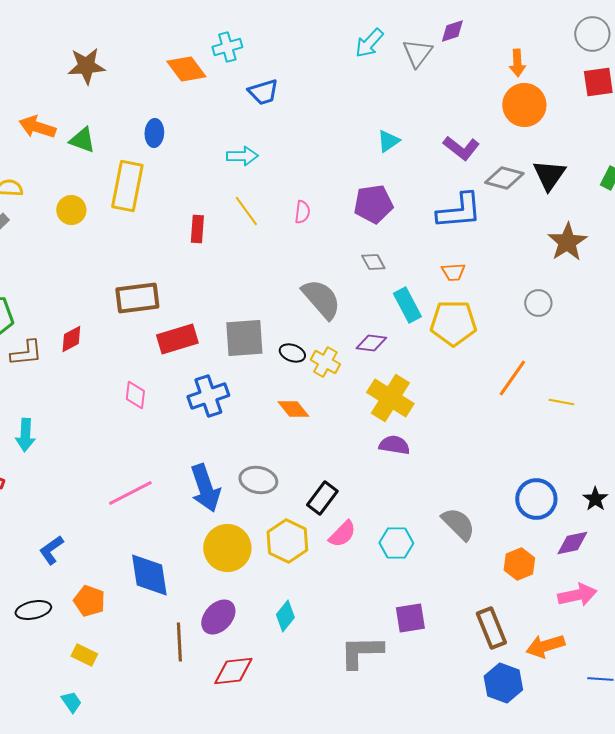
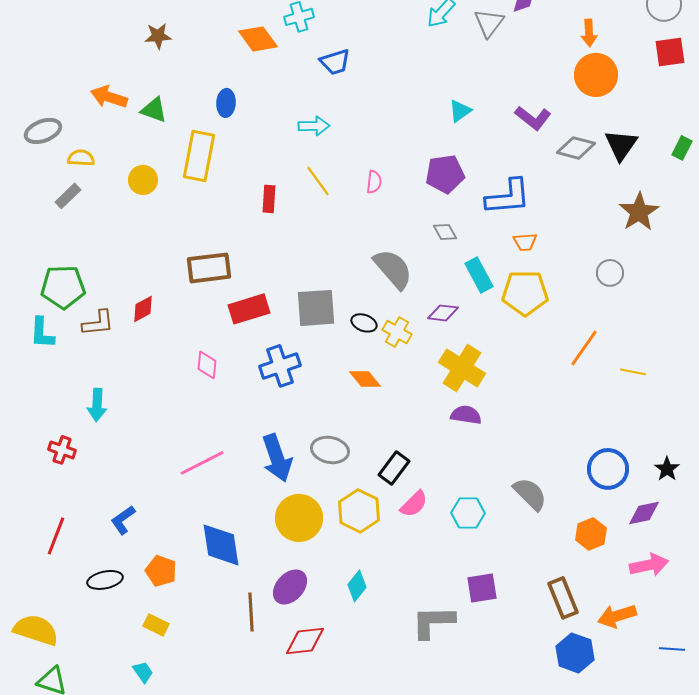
brown star: (86, 66) -> (158, 36), size x0.7
blue L-shape: (459, 211) -> (508, 197), moved

